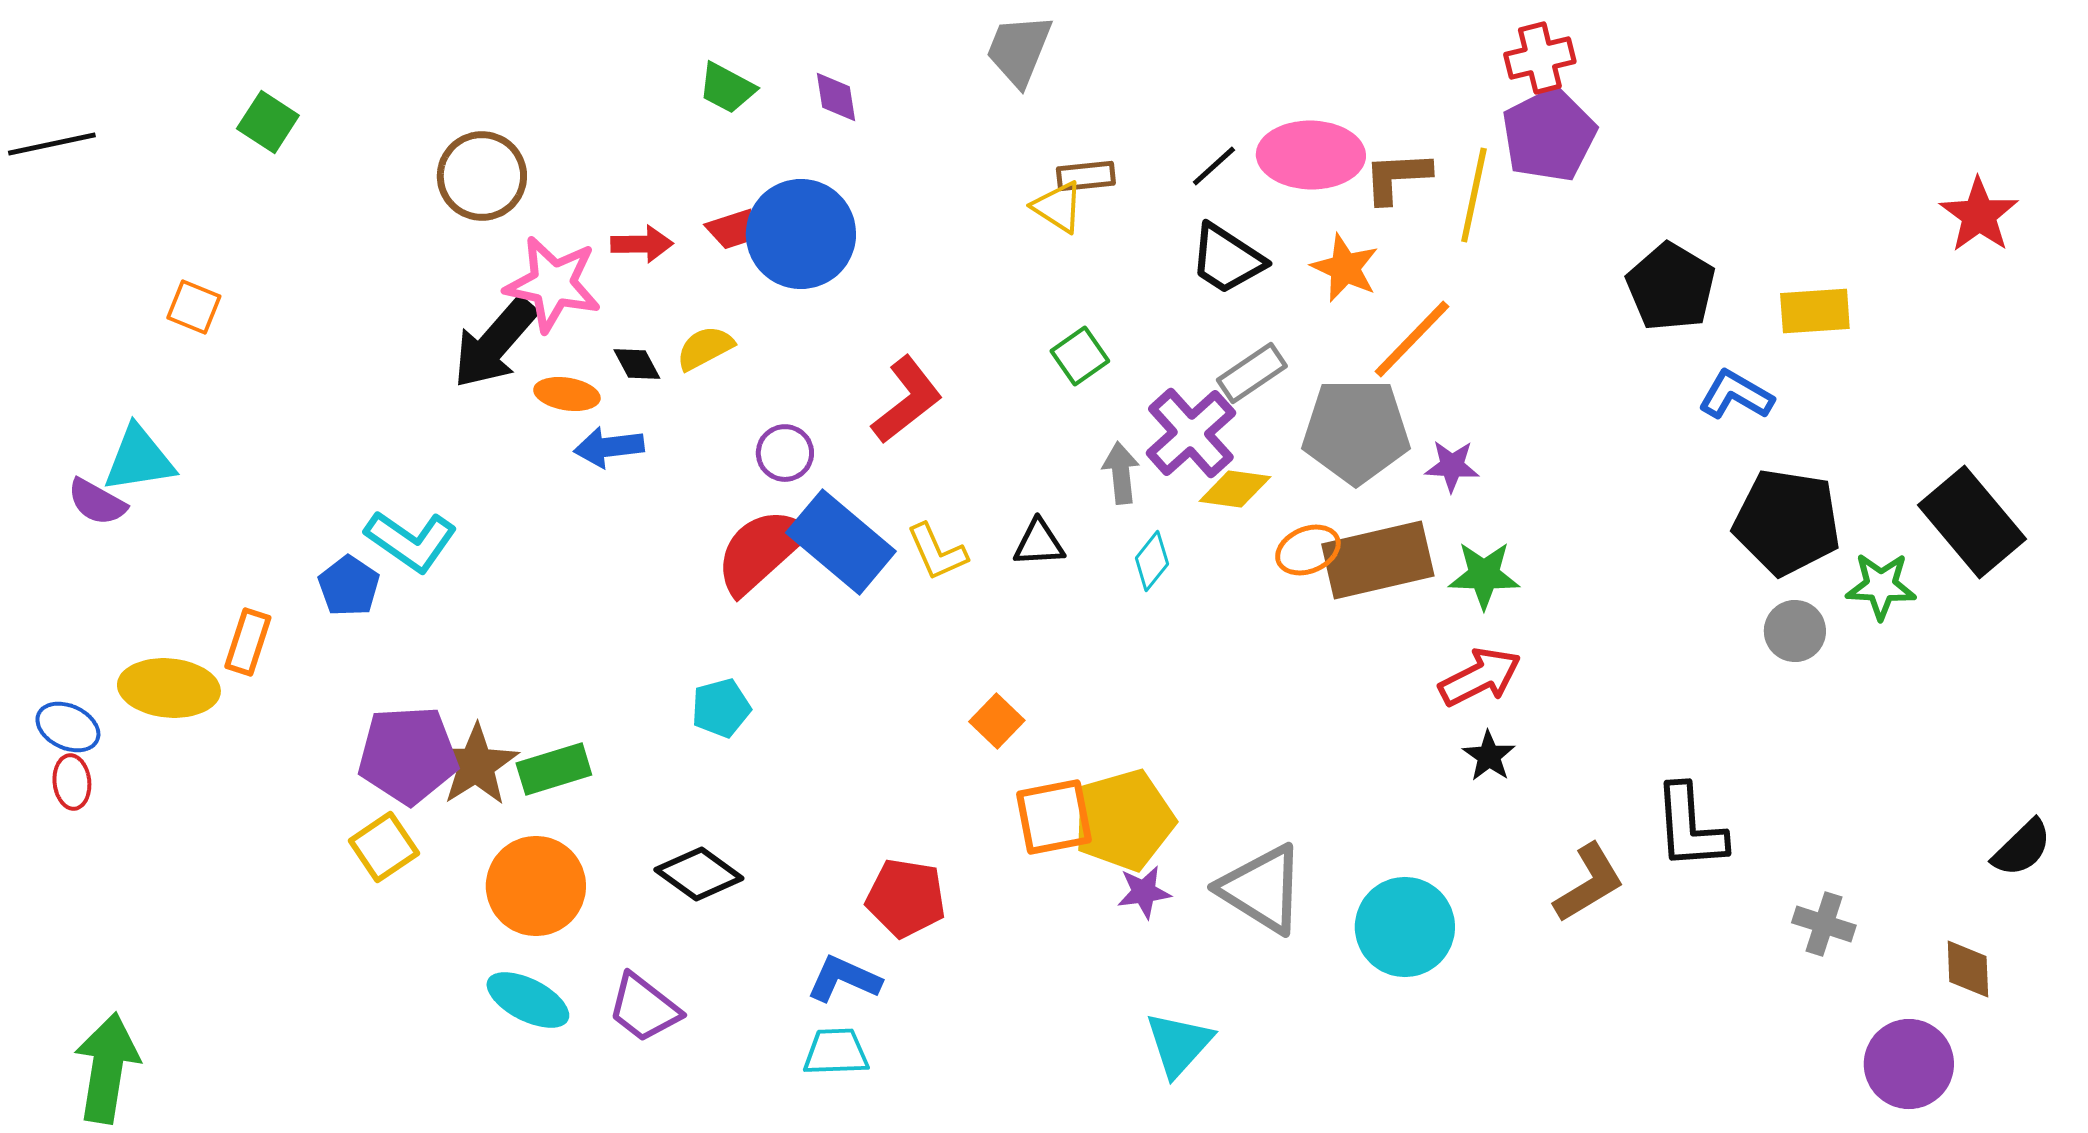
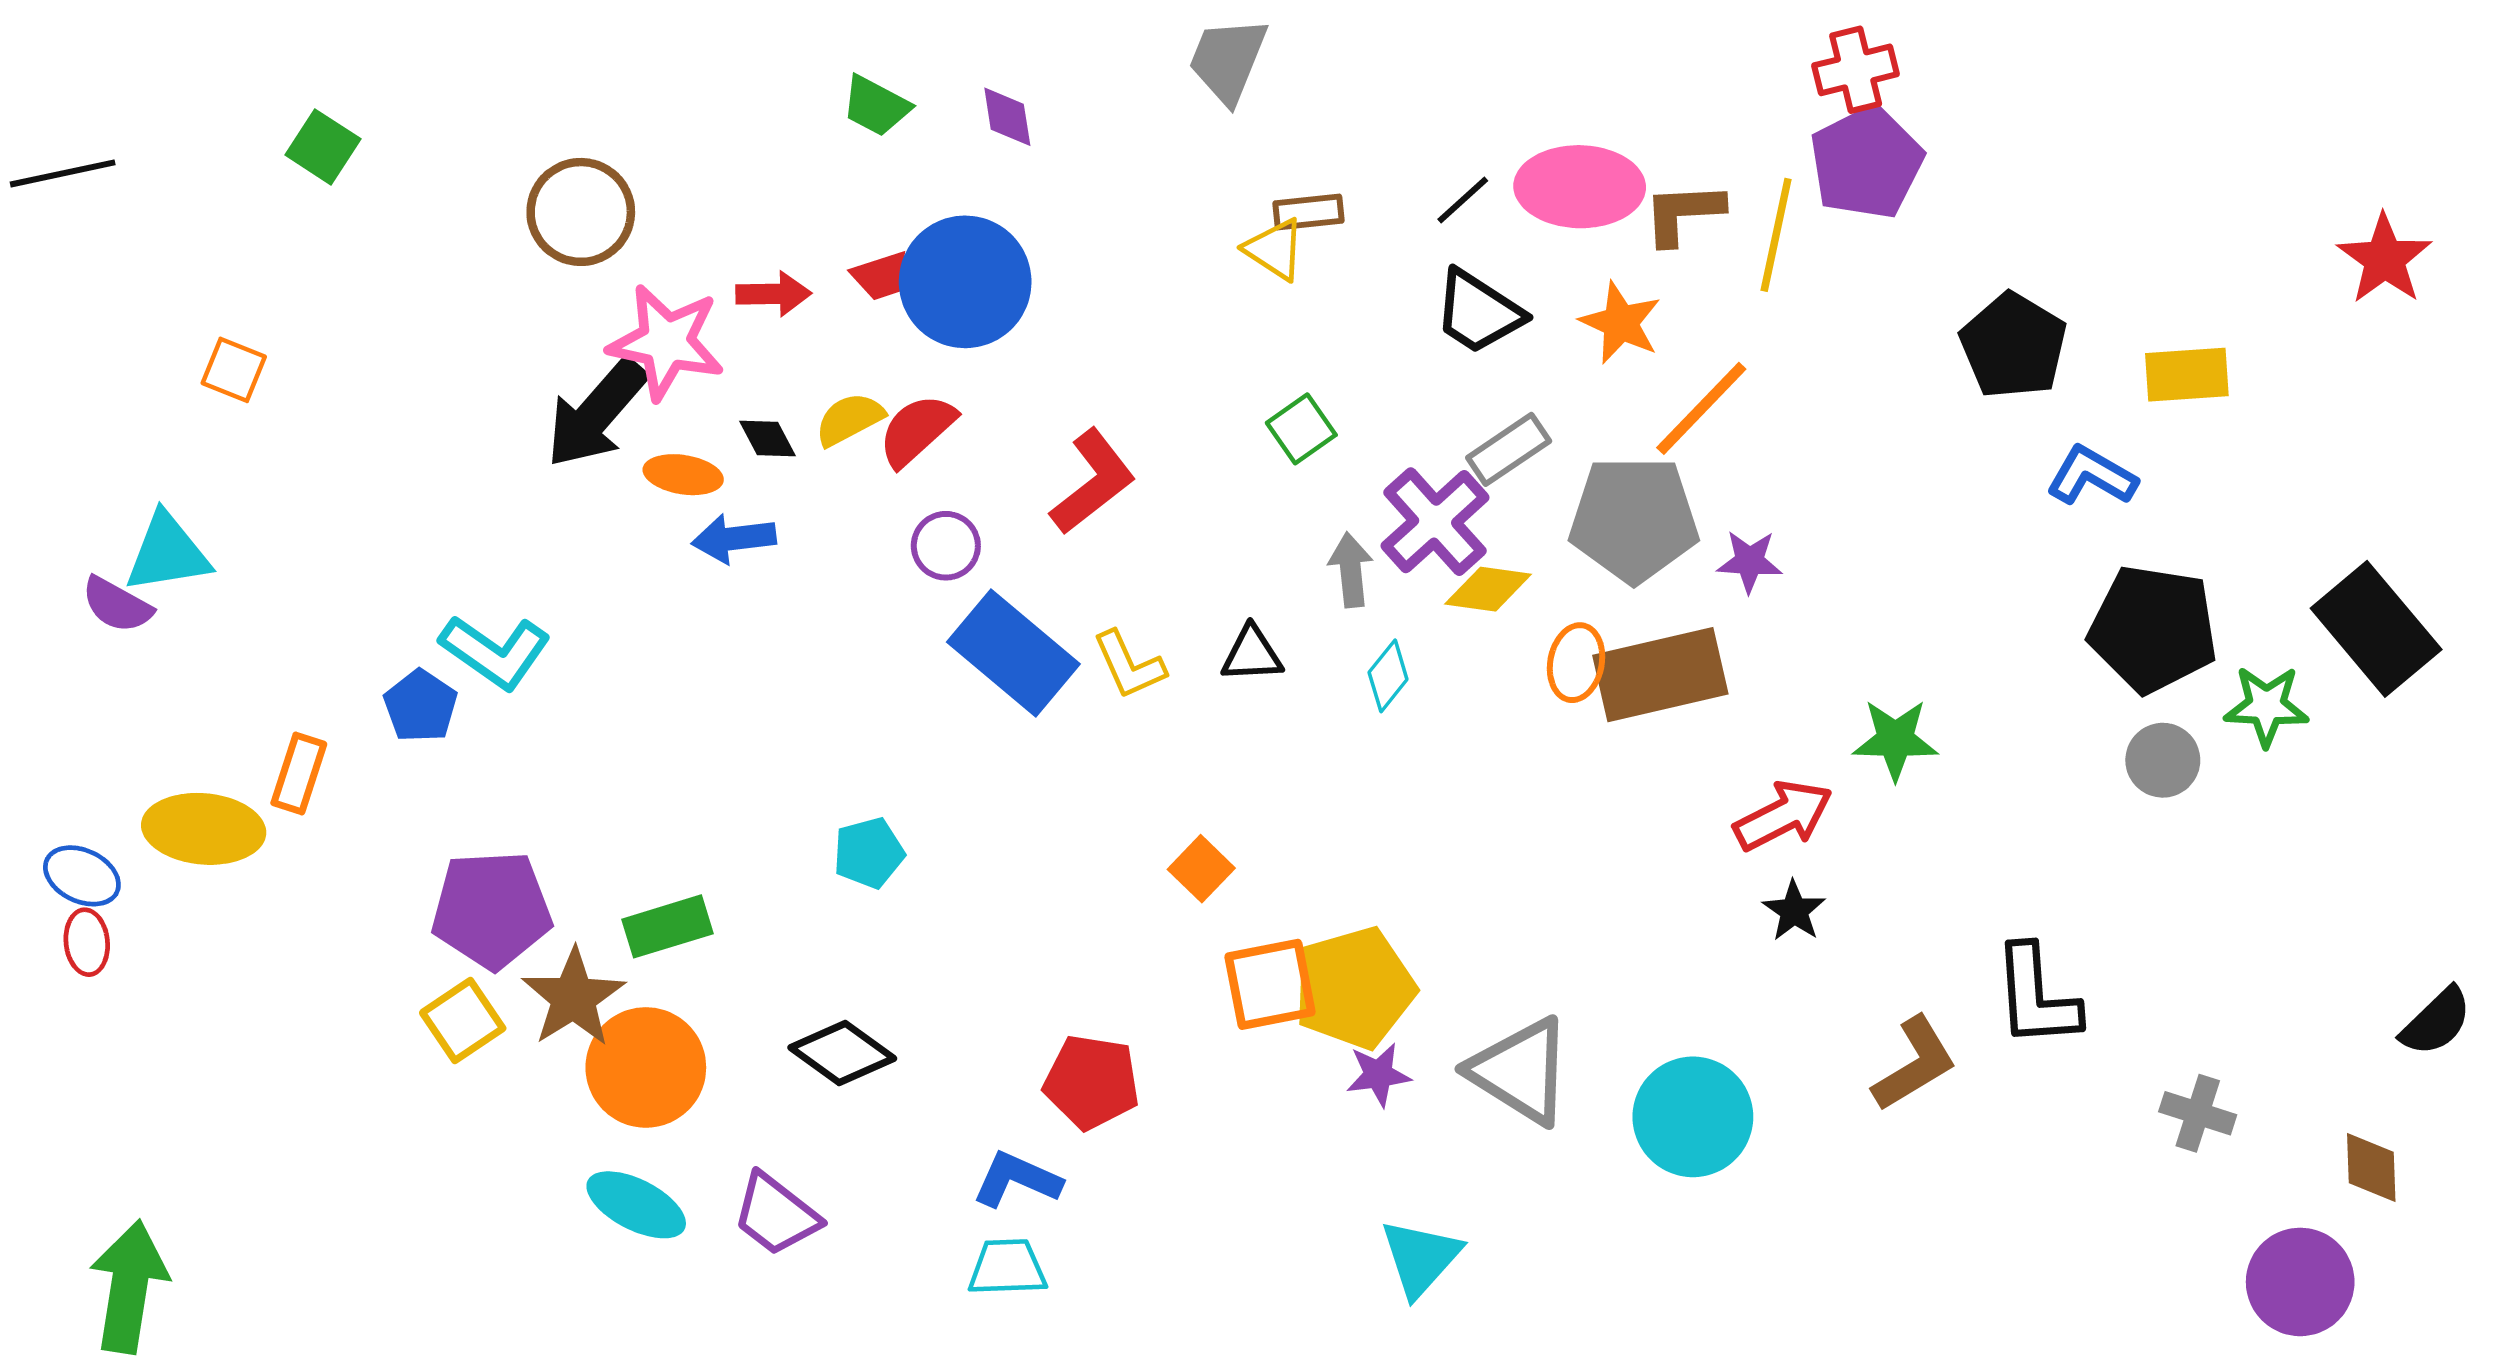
orange ellipse: (1308, 550) -> (1576, 663), turned -56
red semicircle: (761, 551) -> (917, 430), moved, size x0.7
green star: (1484, 575) -> (1895, 740), moved
brown star: (476, 765) -> (574, 998), moved

